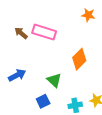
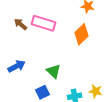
orange diamond: (79, 59) -> (82, 34), moved

